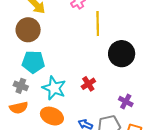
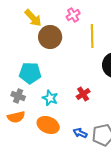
brown circle: (28, 30) -> (50, 37), moved
cyan star: (54, 88) -> (50, 98), size x0.7

